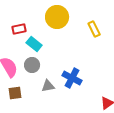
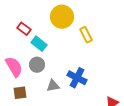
red rectangle: (19, 29) -> (24, 29), turned 48
yellow rectangle: (94, 29) -> (86, 35), moved

